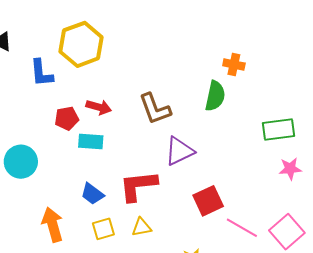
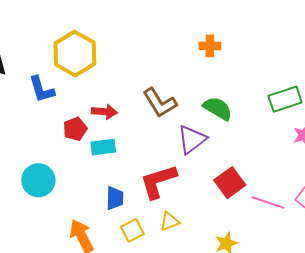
orange cross: (234, 64) -> (210, 46), moved
green semicircle: (215, 96) -> (218, 108), moved, turned -60
blue trapezoid: (92, 194) -> (115, 198), turned -115

